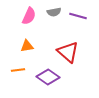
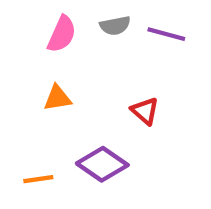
red triangle: (68, 52) -> (145, 111), size x0.6
orange line: (18, 70) -> (38, 179), moved

